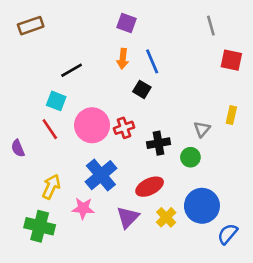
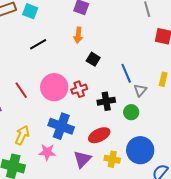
blue line: (152, 61) -> (126, 73), moved
cyan square: (56, 101) -> (30, 11), moved
blue cross: (101, 175) -> (61, 126), turned -30
yellow cross: (166, 217) -> (112, 159), turned -35

